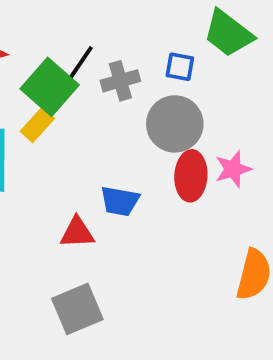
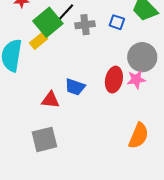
gray circle: (175, 124) -> (142, 57), moved

